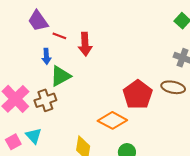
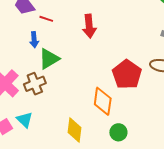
red arrow: (85, 44) -> (89, 26), moved
orange diamond: (112, 120) -> (103, 101), turned 72

